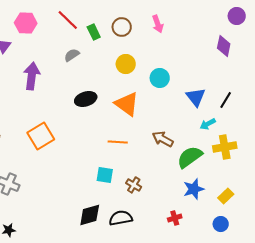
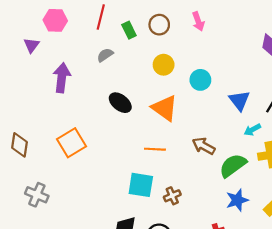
red line: (68, 20) -> (101, 17), turned 60
black ellipse: (86, 99) -> (120, 103), turned 55
cyan square: (105, 175) -> (141, 185), size x1.4
brown cross: (134, 185) -> (172, 196), turned 35

